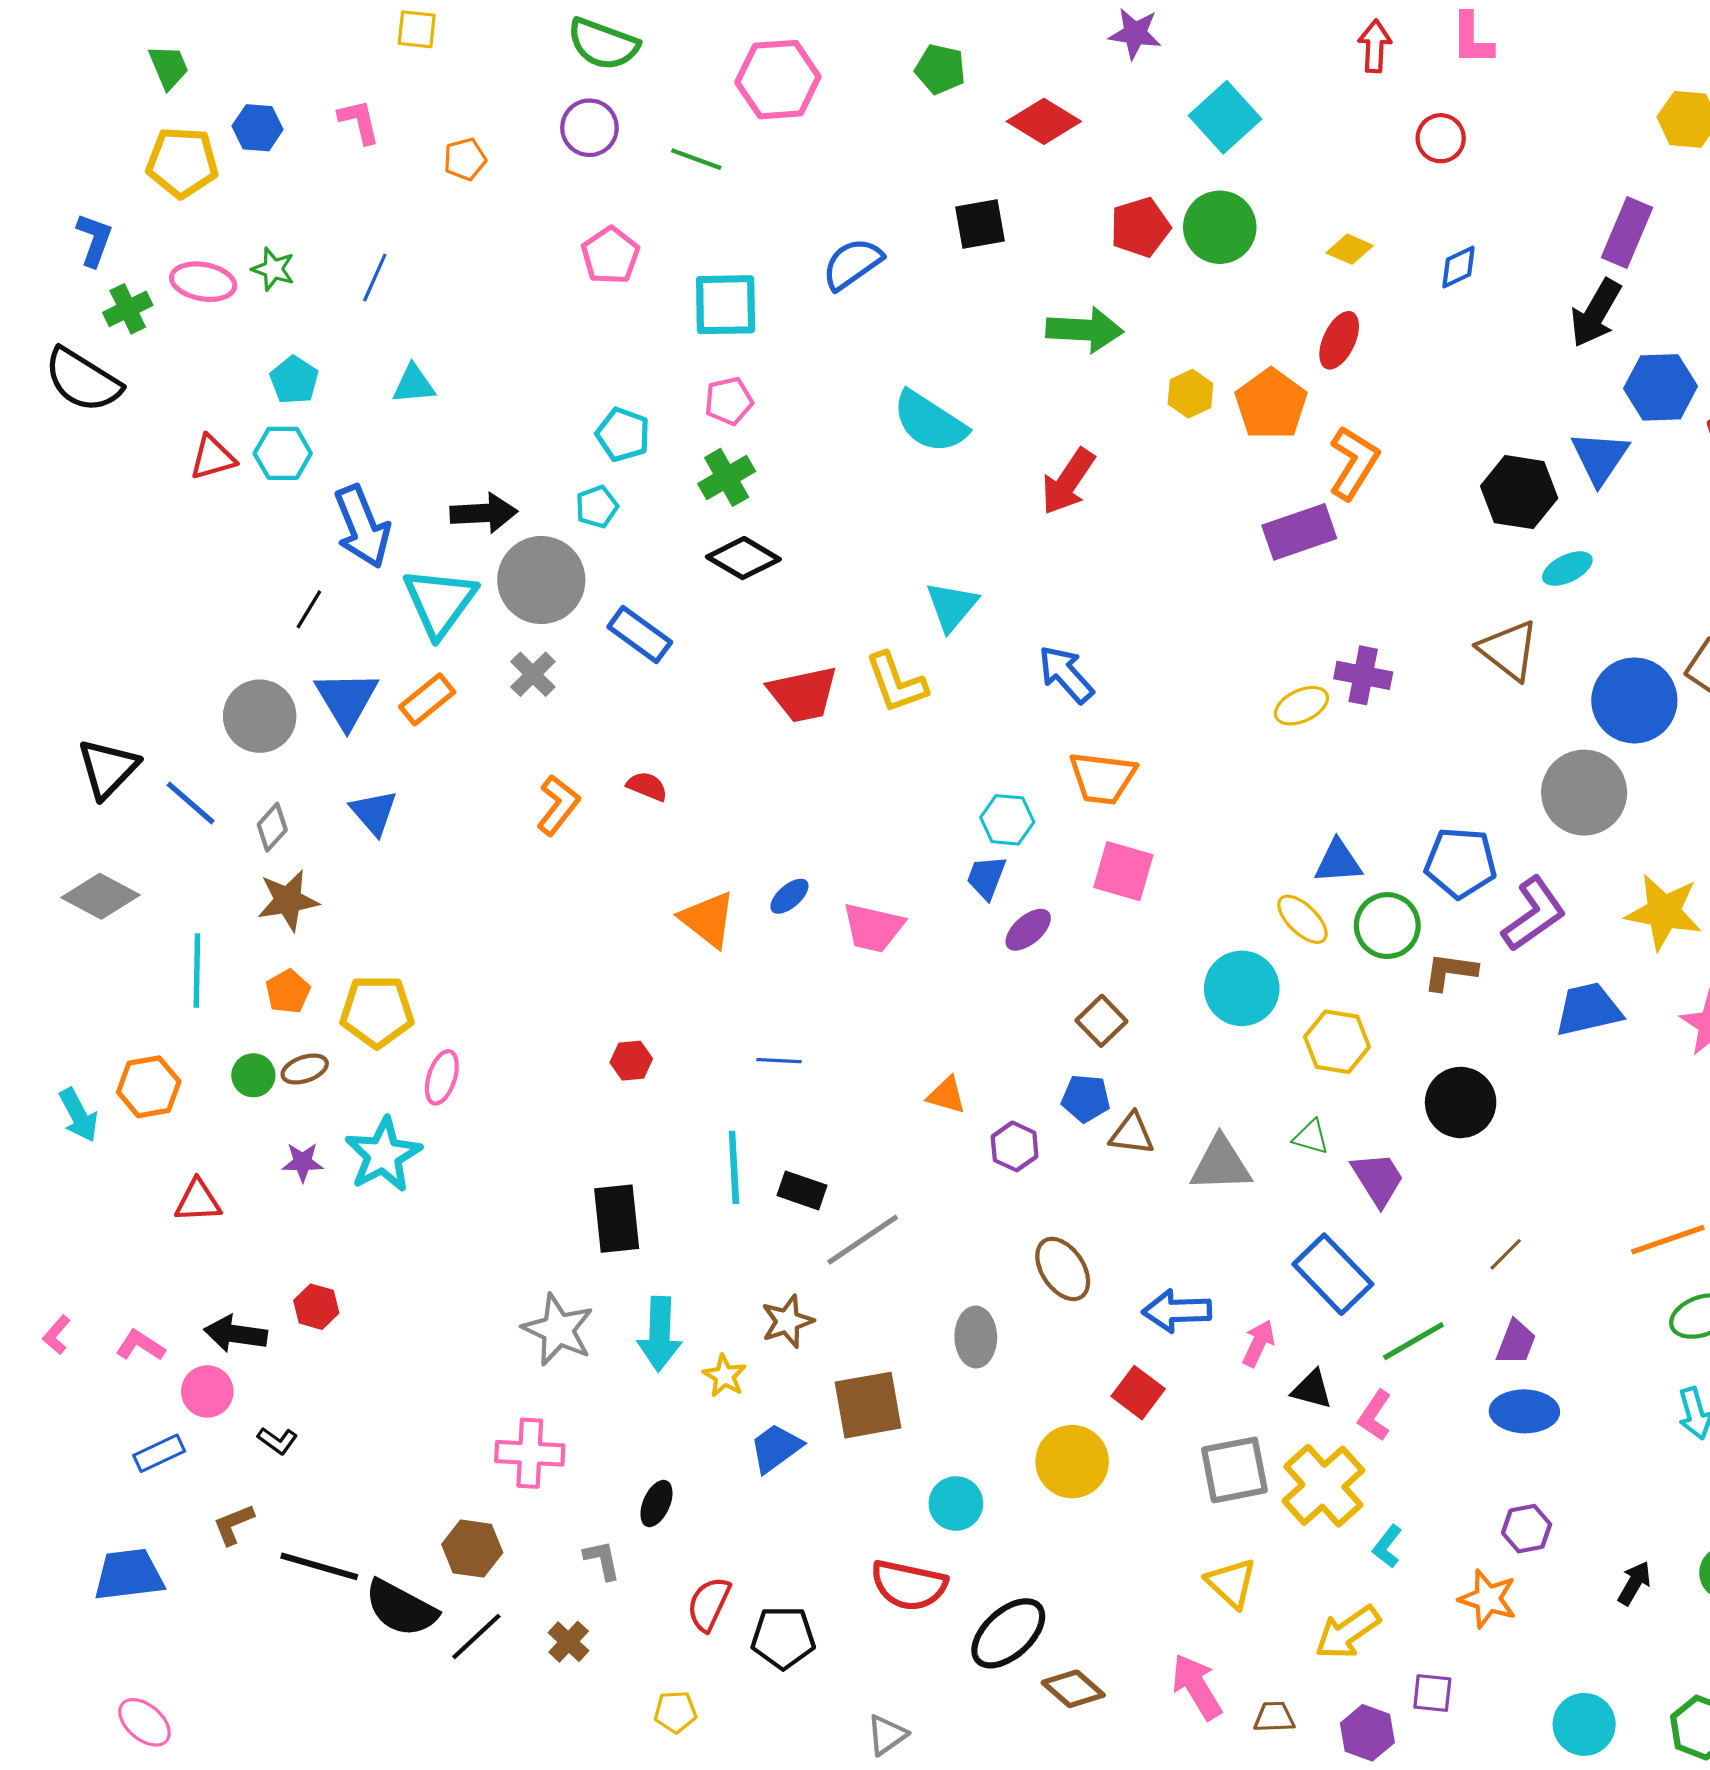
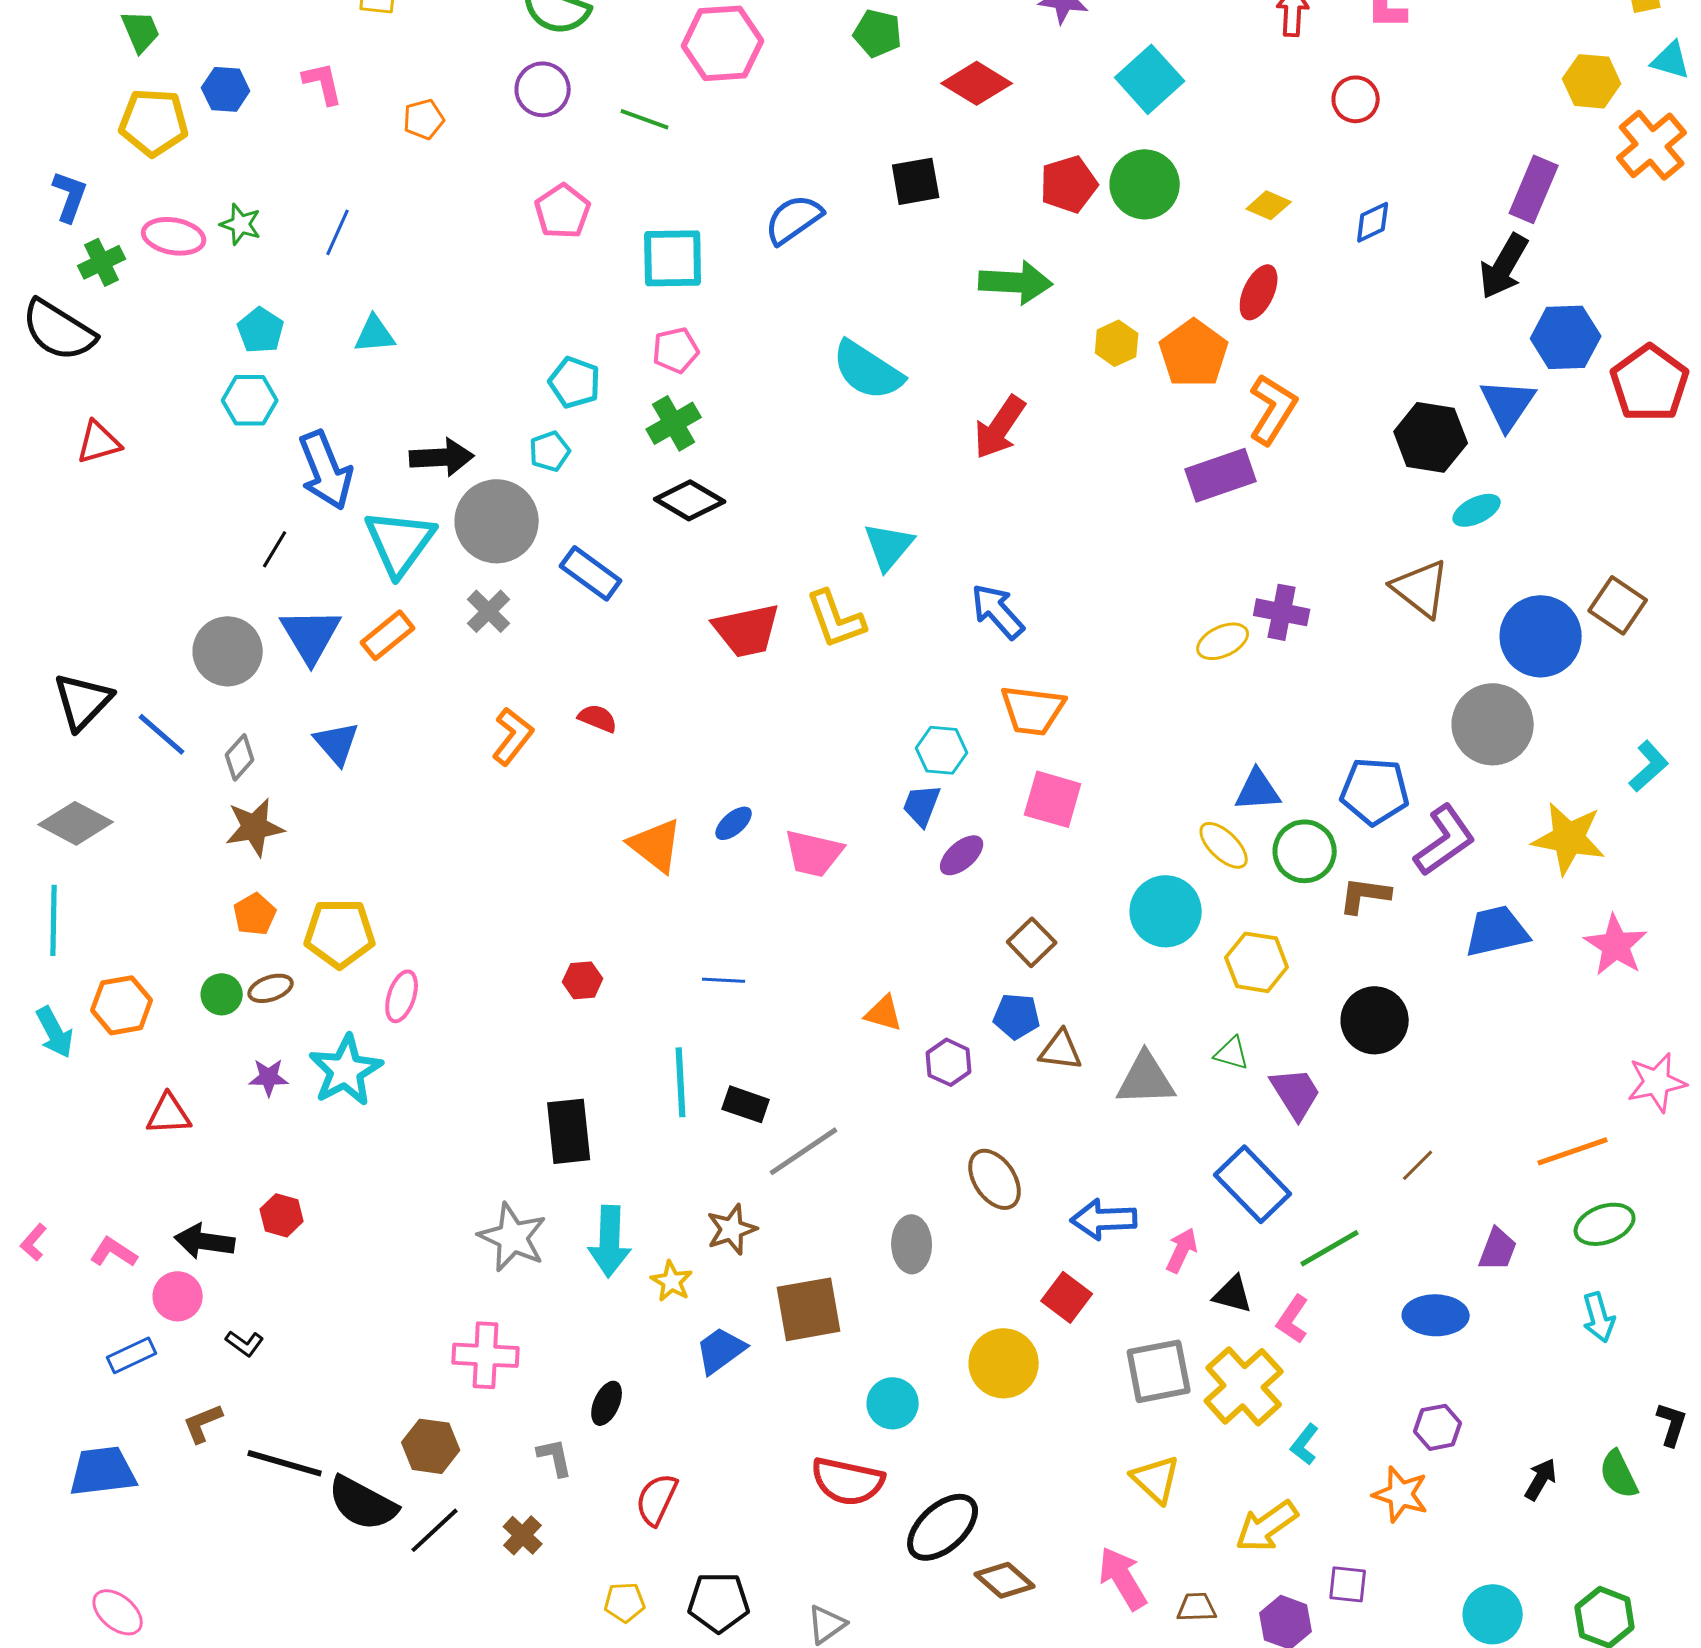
red triangle: (213, 458) -> (99, 442), moved
cyan line: (197, 971) -> (54, 920), moved
purple trapezoid: (1516, 1342) -> (1498, 1249), moved
black pentagon: (783, 1638) -> (719, 1602), moved

